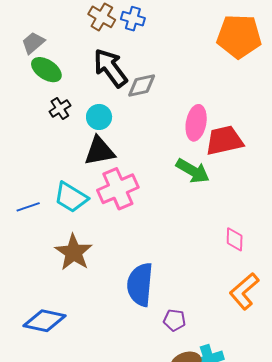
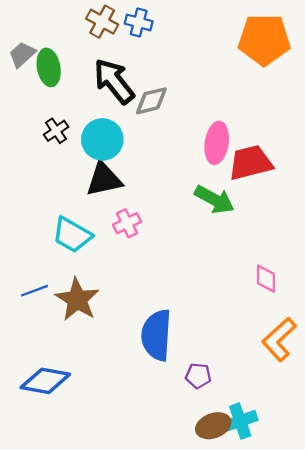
green ellipse: (46, 70) -> (49, 67), moved, turned 48
cyan circle: (99, 117) -> (102, 139), size x1.4
pink cross: (118, 189) -> (127, 223), size x0.6
blue line: (28, 207) -> (34, 291), moved

